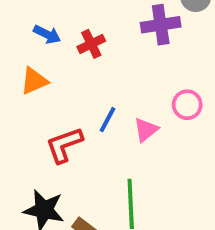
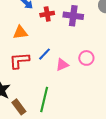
purple cross: (161, 25) -> (73, 16), moved
orange triangle: (34, 81) -> (20, 32), moved

